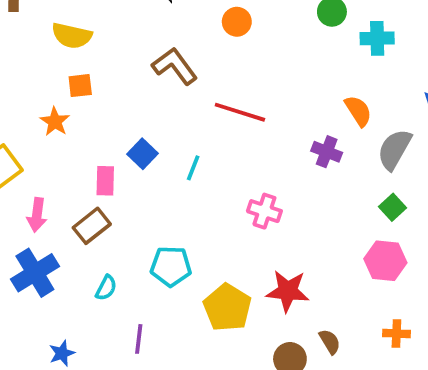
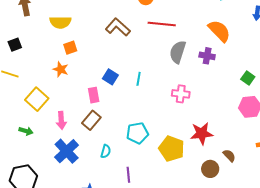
orange semicircle: (358, 111) -> (219, 31), size x1.4
red line: (240, 112) -> (162, 24), moved
gray semicircle: (394, 149) -> (178, 52), moved

